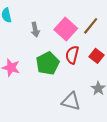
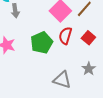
gray arrow: (35, 30) -> (15, 11), moved

